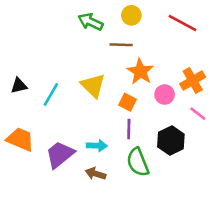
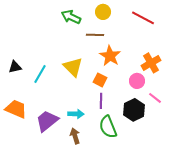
pink circle: (165, 95) -> (137, 81), moved
pink line: (198, 114) -> (155, 98), moved
brown arrow: (96, 174) -> (75, 136), turned 56

